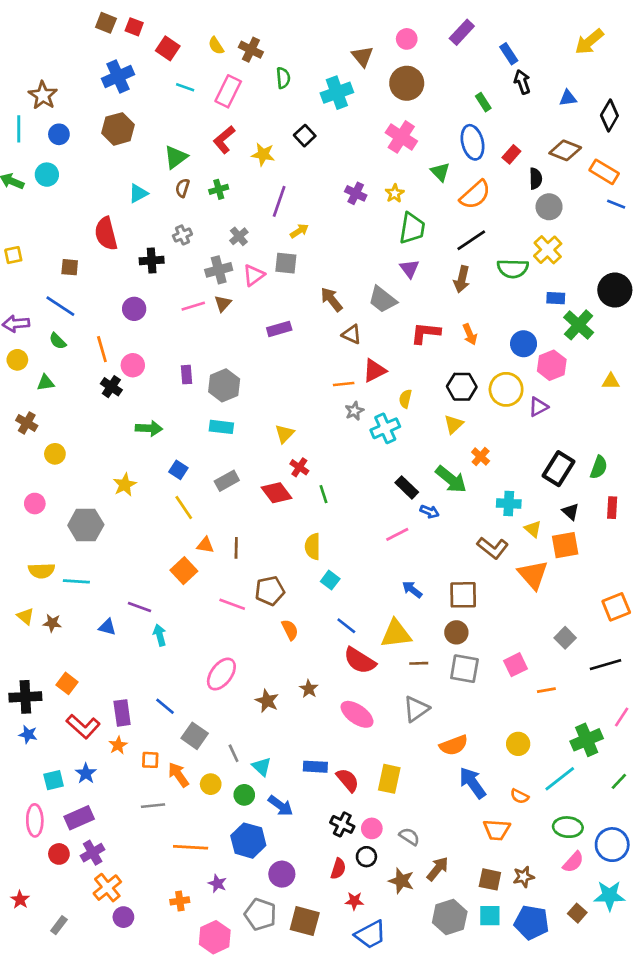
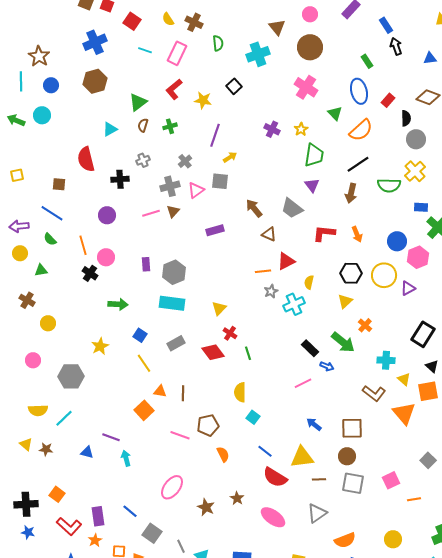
cyan rectangle: (221, 427) -> (172, 303), size x1.4
cyan line: (76, 581) -> (64, 418), turned -48

